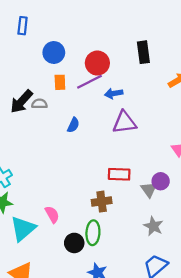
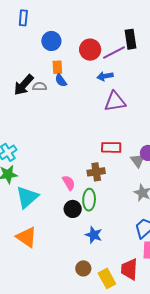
purple line: (89, 82) -> (114, 53), moved
blue semicircle: (73, 125) -> (61, 80), moved, turned 120
pink semicircle: (52, 214) -> (69, 183), moved

